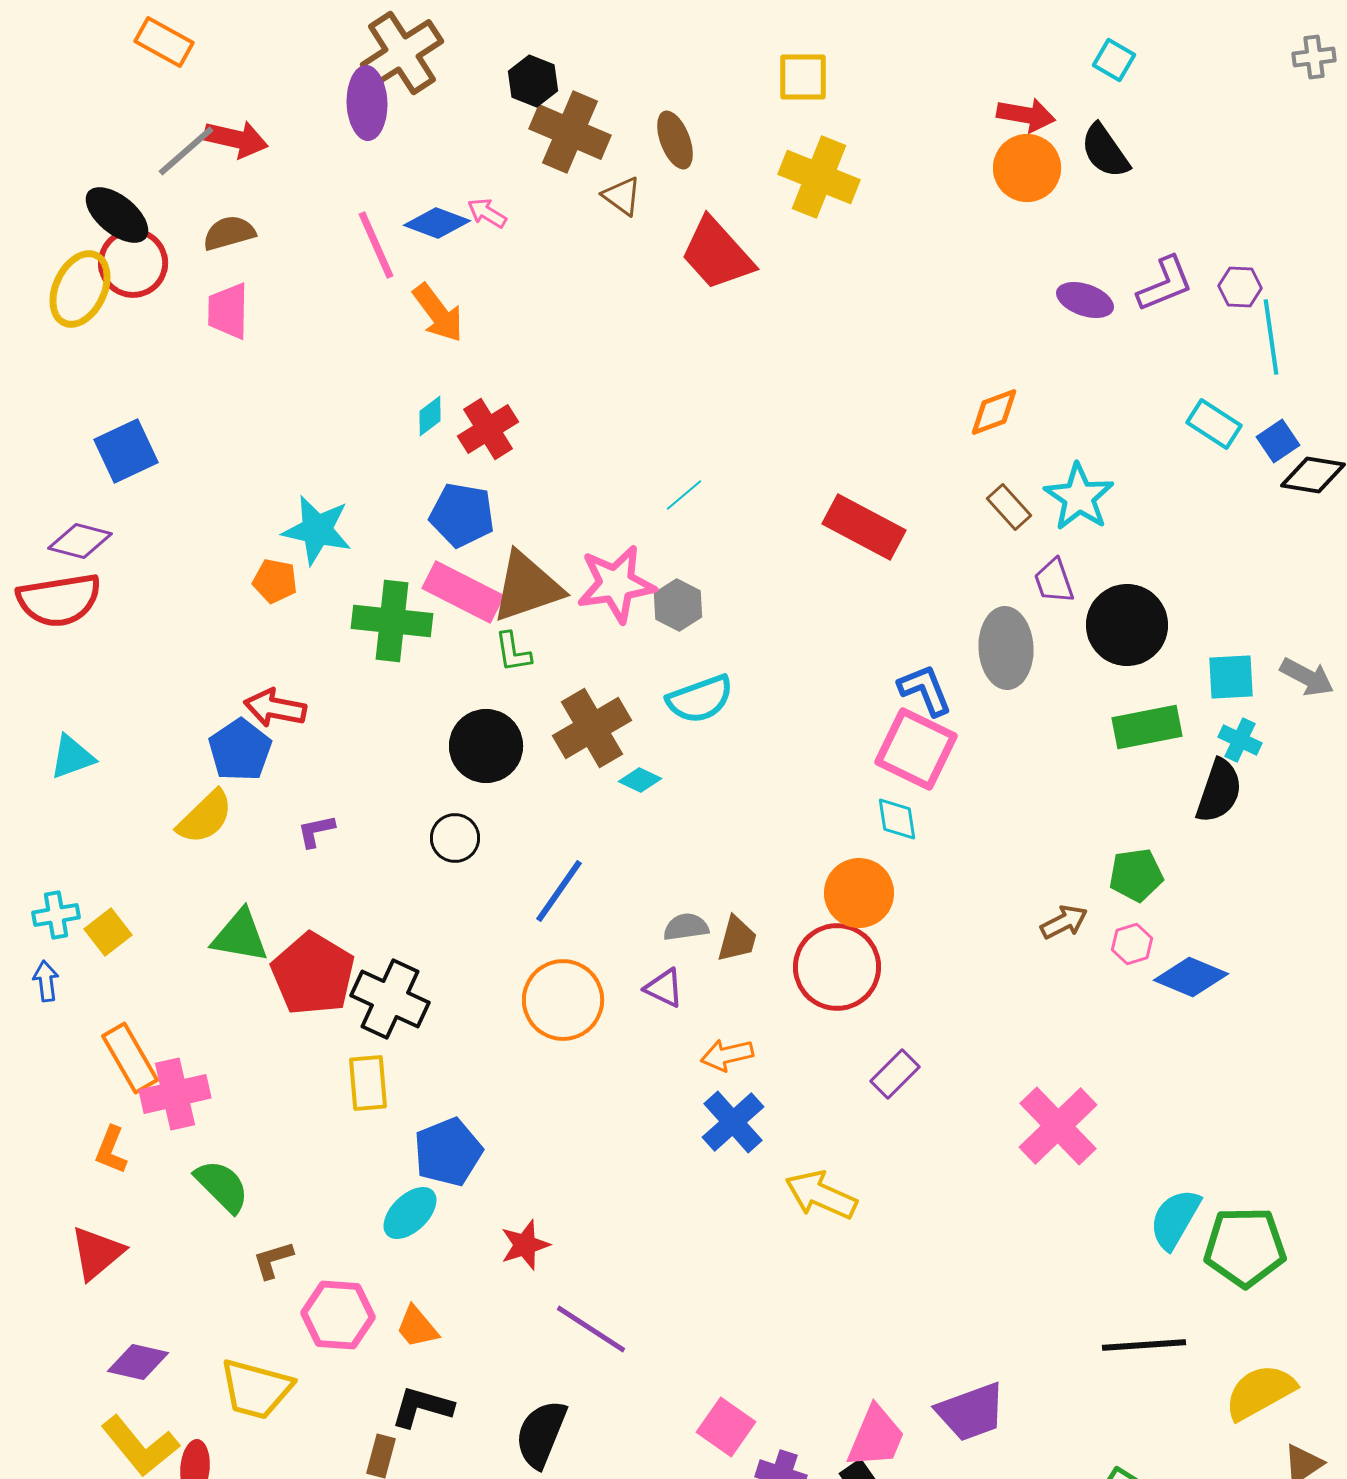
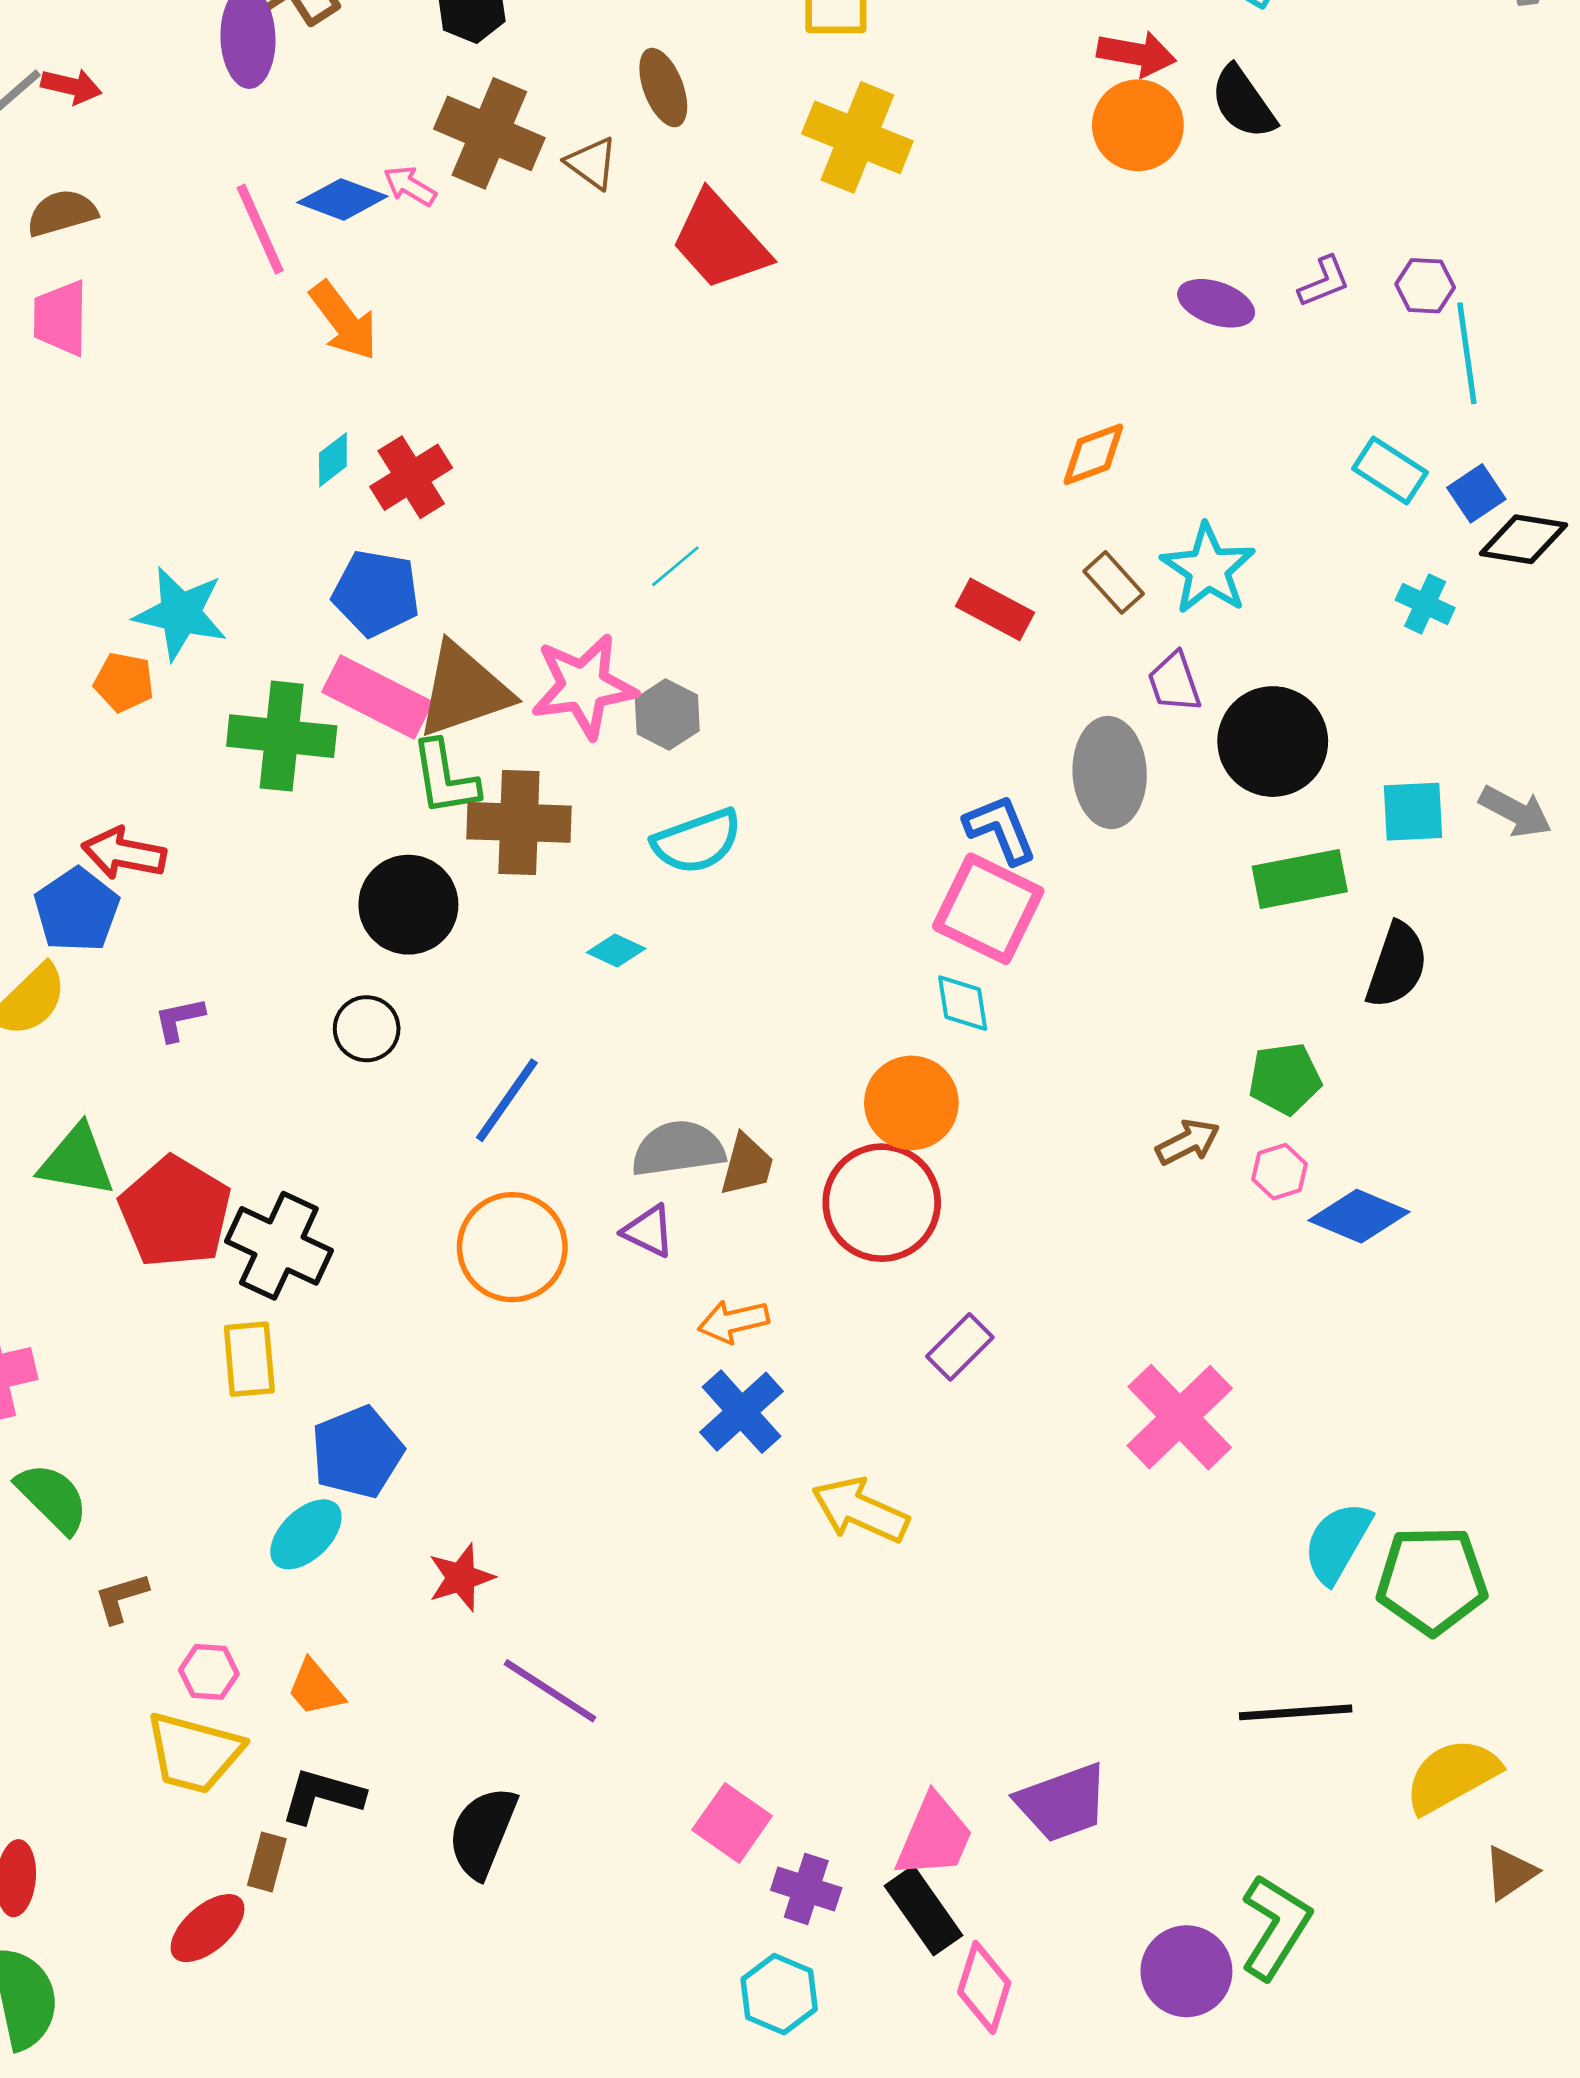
brown cross: (570, 132) -> (489, 133), moved
red arrow: (236, 139) -> (71, 86), size x0.7
purple L-shape: (1165, 284) -> (1324, 282), size x0.7
red rectangle: (864, 527) -> (995, 609), moved, size x0.7
green L-shape: (513, 652) -> (445, 778), size x1.4
brown cross: (592, 728) -> (519, 822), moved, turned 32
cyan cross: (1240, 740) -> (1425, 604), moved
gray semicircle: (686, 927) -> (678, 1149), size x1.5
pink hexagon: (338, 1315) -> (209, 1672), size x0.6
yellow trapezoid: (256, 1389) -> (194, 1753), moved

